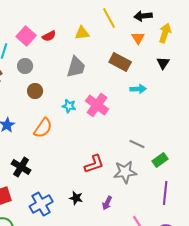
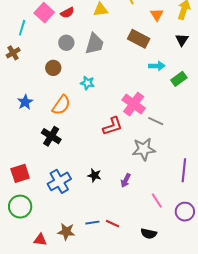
gray circle: (25, 66) -> (66, 43), moved
pink cross: (97, 105) -> (134, 104), moved
green rectangle: (160, 160) -> (179, 79), moved
red L-shape: (94, 164) -> (113, 126), moved
black cross: (21, 167) -> (51, 136), moved

